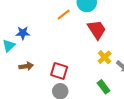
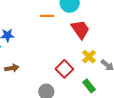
orange line: (64, 15) -> (47, 16), turned 40
red square: (59, 71) -> (64, 69), moved, turned 30

